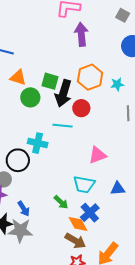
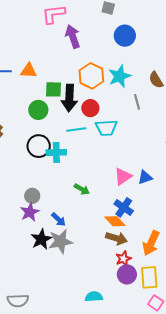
orange triangle: (18, 77) -> (29, 71), moved
cyan star: (117, 84) -> (120, 76), size x1.6
pink triangle: (97, 155) -> (123, 176), moved
black circle: (18, 160) -> (39, 146), moved
cyan trapezoid: (84, 184) -> (106, 128), moved
green arrow: (61, 202) -> (82, 189), moved

